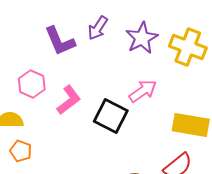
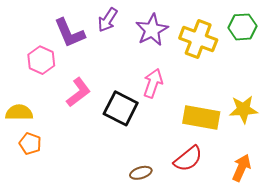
pink hexagon: (32, 84) -> (41, 60), moved
pink arrow: (143, 91) -> (153, 83), turned -36

